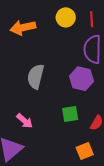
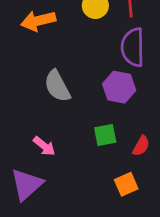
gray semicircle: (36, 77) -> (57, 86), turned -40

